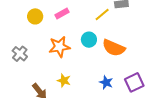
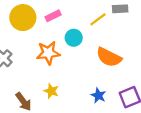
yellow circle: (35, 16) -> (23, 18), size x1.5
cyan circle: (89, 40) -> (74, 38), moved

